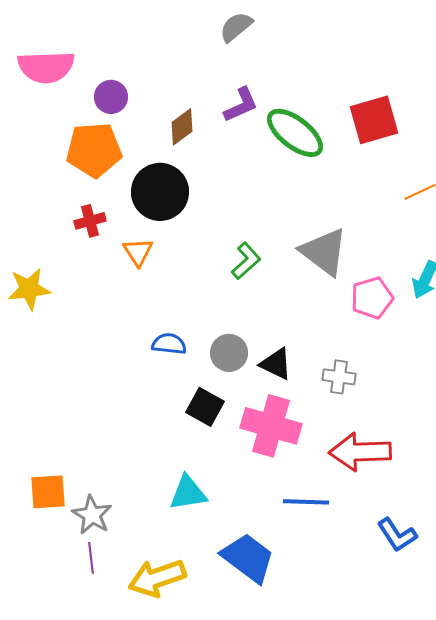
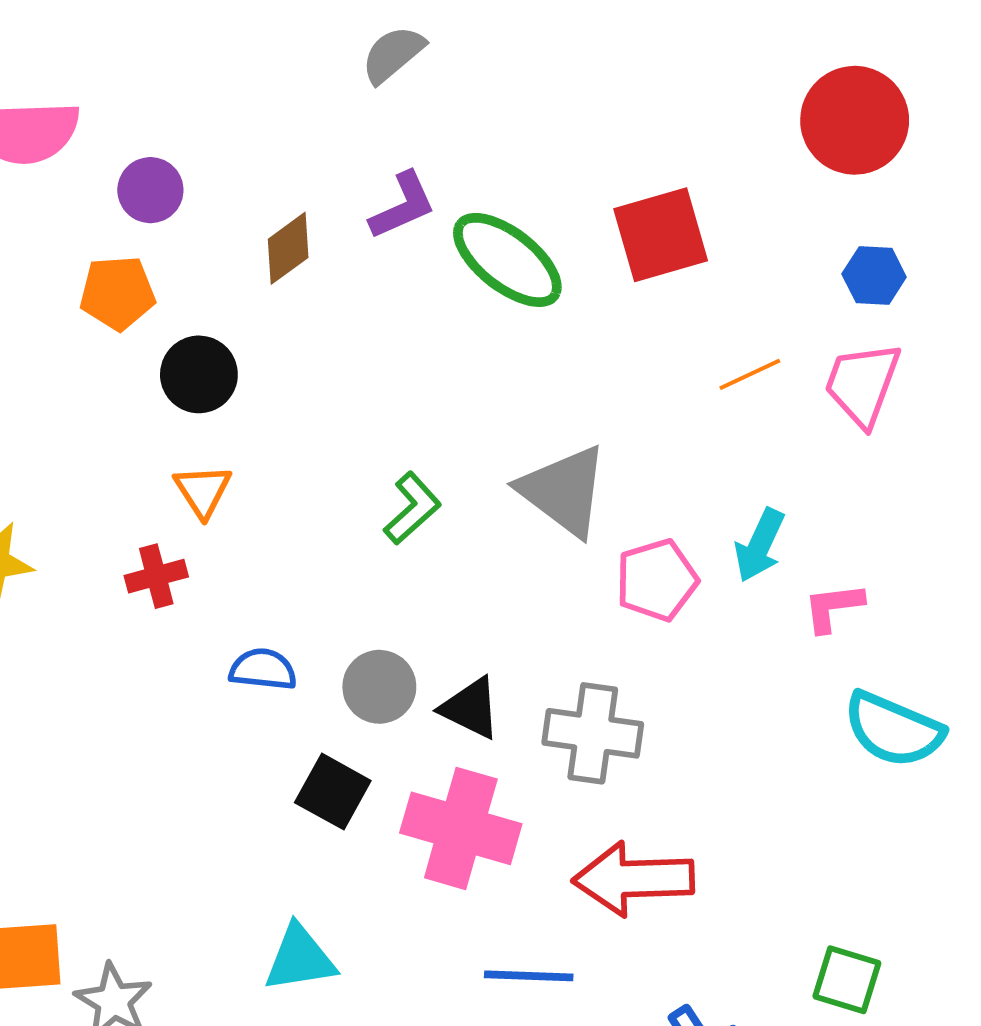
orange pentagon: (94, 150) -> (117, 293), size x0.7
black circle: (160, 192) -> (199, 374), moved, size x0.7
red cross: (90, 221) -> (156, 576), moved
gray cross: (339, 377) -> (593, 733), size x1.5

